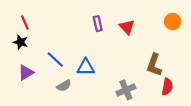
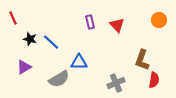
red line: (25, 23) -> (13, 18), moved
black star: (21, 42) -> (30, 39), moved
blue line: (55, 60) -> (51, 42), moved
gray semicircle: (64, 86) -> (59, 79), size x1.5

